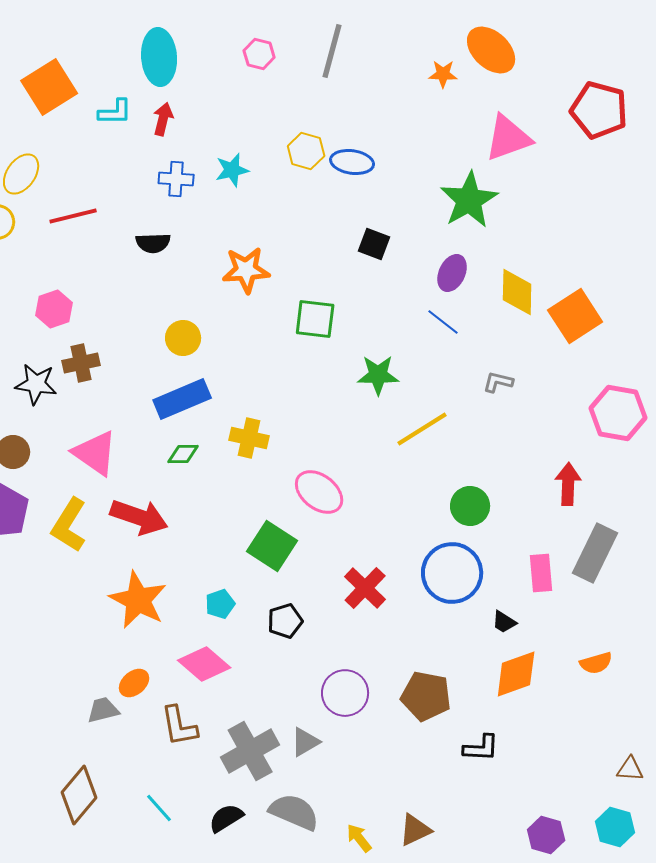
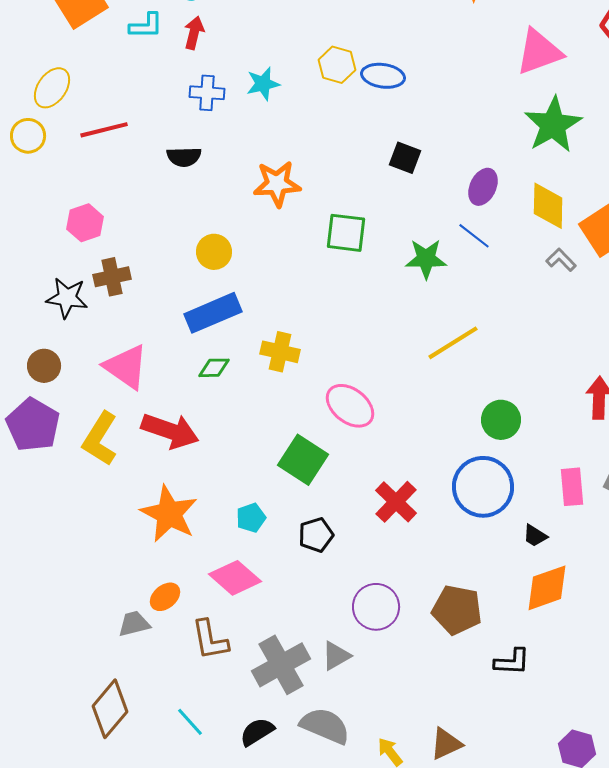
green star: (469, 200) -> (553, 125), moved
green star: (378, 375) -> (426, 259), moved
gray L-shape: (498, 382) -> (561, 260), moved, turned 32

